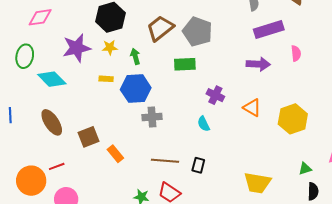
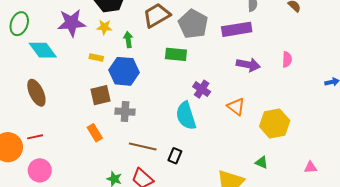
purple rectangle: (269, 29) -> (237, 29), moved
gray cross: (152, 117) -> (125, 112), moved
cyan semicircle: (204, 124) -> (186, 116), size x1.8
brown square: (89, 137) -> (101, 95), moved
green triangle: (305, 169) -> (262, 162), moved, turned 32

